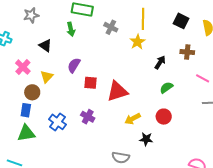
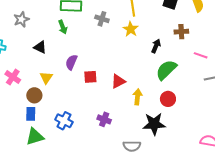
pink cross: (23, 67) -> (13, 77), moved
green semicircle: (166, 88) -> (166, 70), size x1.6
red triangle: (117, 91) -> (118, 81), size x0.7
purple cross: (88, 117) -> (104, 119), moved
yellow arrow: (133, 119) -> (137, 97), moved, turned 133
black star: (146, 139) -> (154, 124), size x1.6

